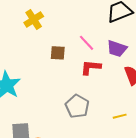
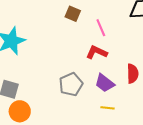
purple trapezoid: (117, 49) -> (105, 83), moved
brown square: (58, 53) -> (73, 14), moved

